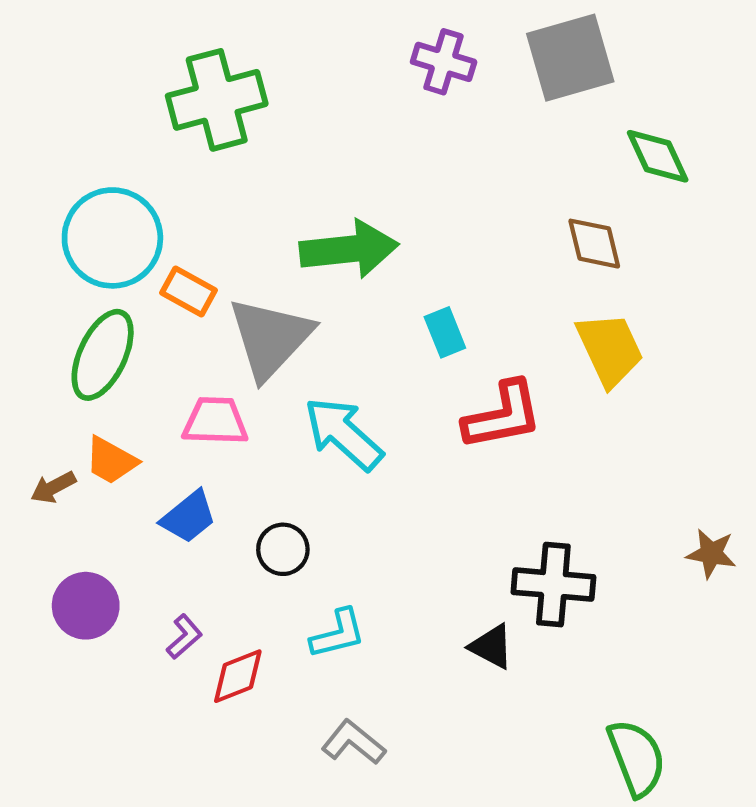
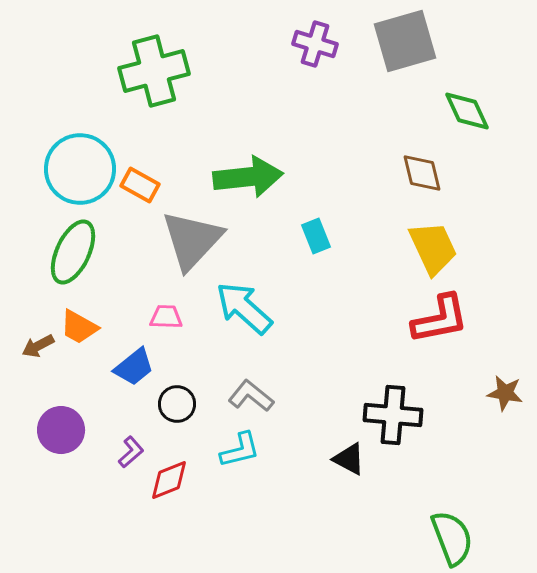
orange rectangle: (189, 291) -> (140, 185), moved
red L-shape: (503, 415) -> (440, 319), moved
pink trapezoid: (215, 421) -> (166, 317), moved, size x0.7
black circle: (283, 549) -> (177, 404), moved
gray L-shape: (353, 742) -> (251, 396), moved

